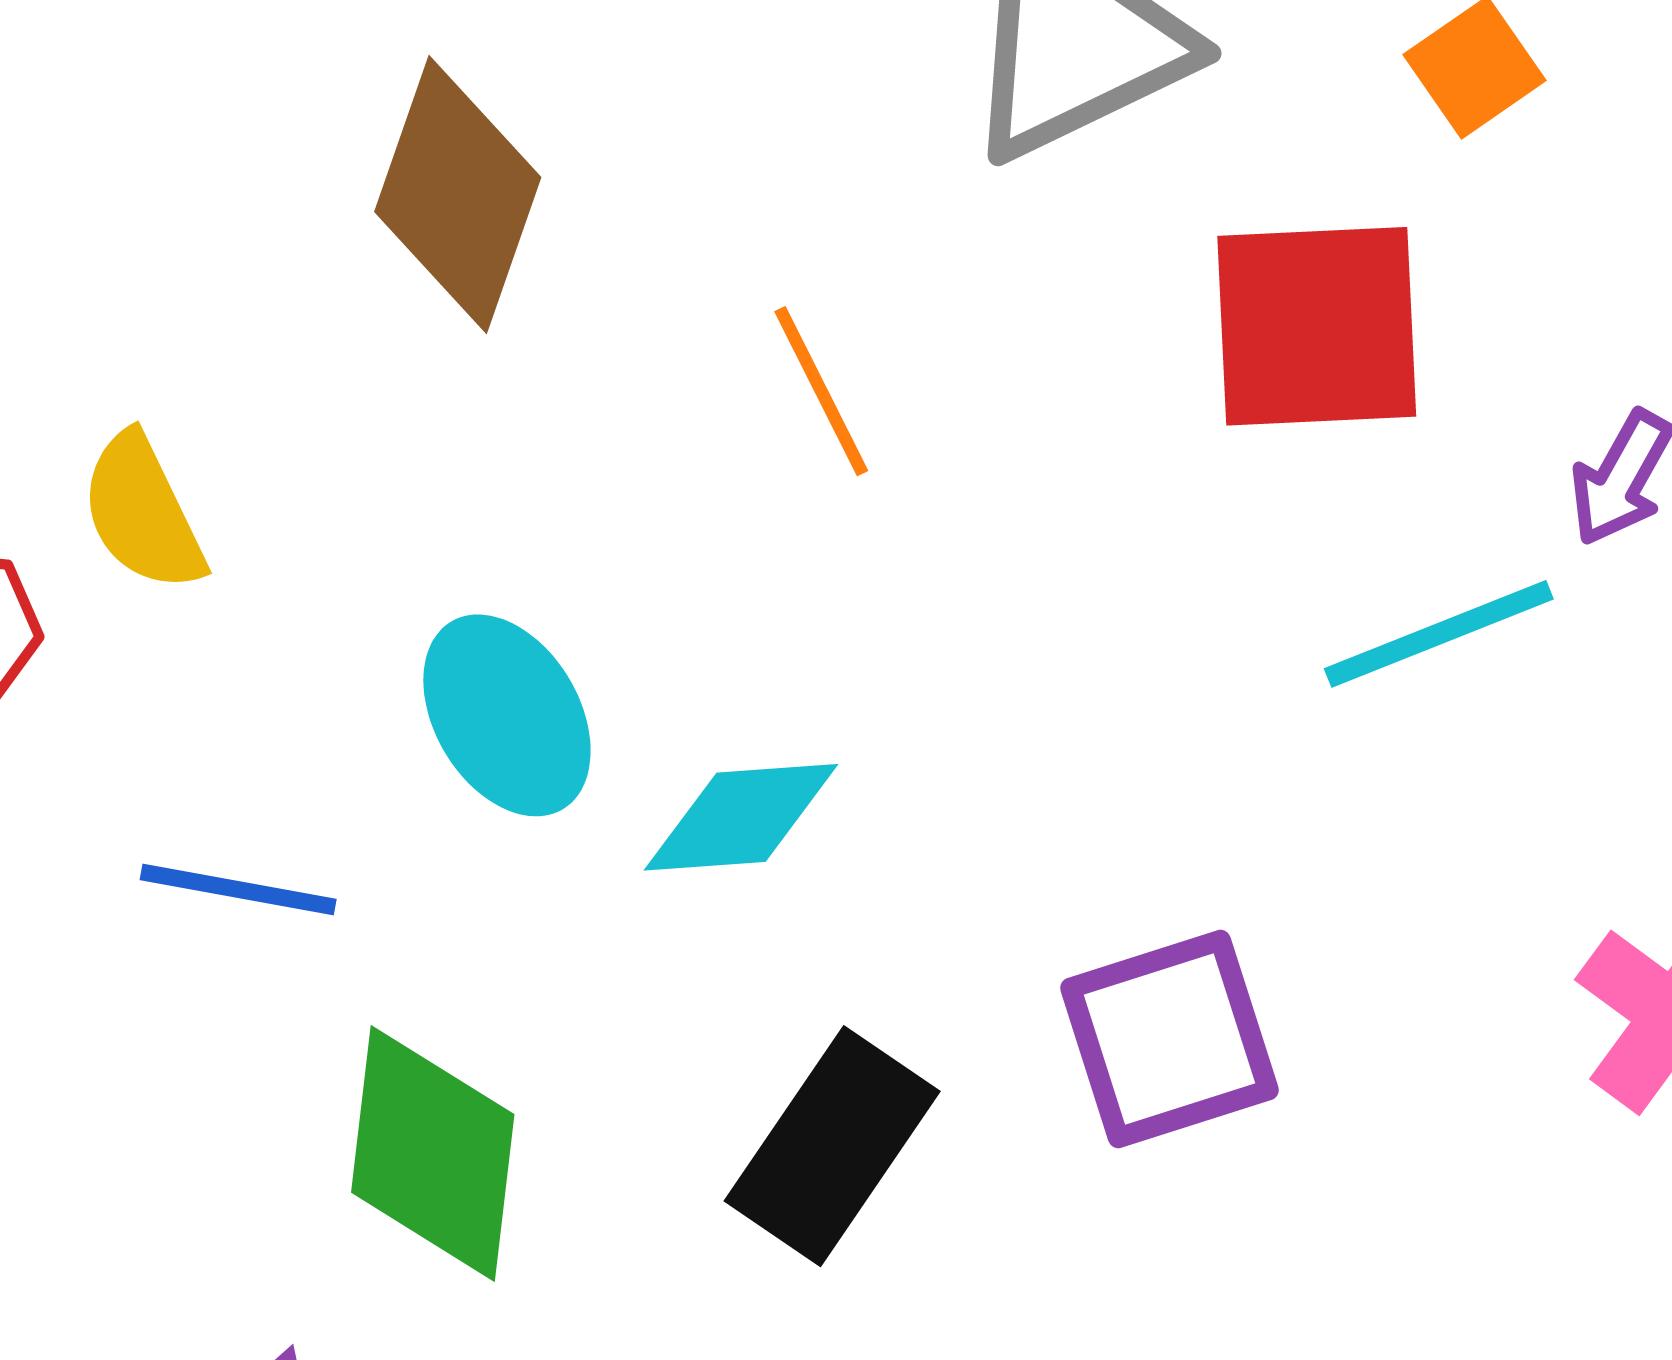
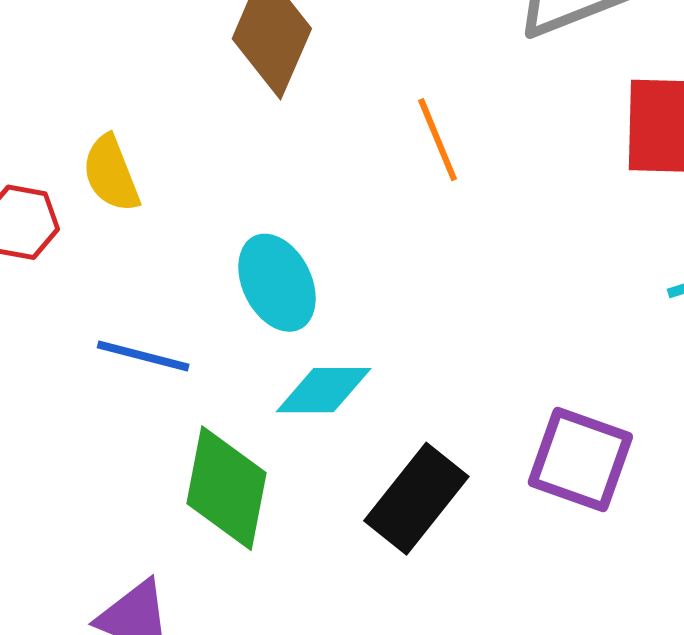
cyan diamond: (741, 817) -> (324, 390), moved
purple square: (1169, 1039) -> (580, 460), turned 33

